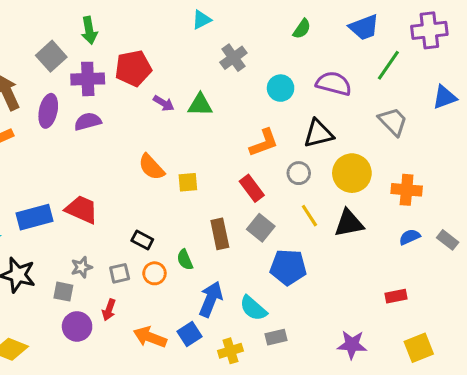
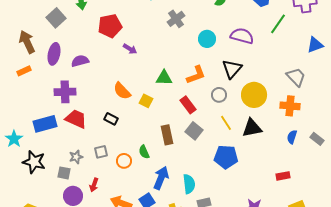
purple cross: (88, 79) -> (65, 92), moved
green triangle: (200, 105) -> (164, 78), moved
gray trapezoid: (393, 121) -> (296, 77), moved
black triangle: (319, 134) -> (232, 69), turned -35
yellow square: (188, 182) -> (146, 101), turned 32
blue semicircle: (410, 237) -> (292, 137), turned -48
black rectangle: (142, 240) -> (111, 119), moved
blue pentagon: (288, 267) -> (226, 157), moved
gray square: (120, 273) -> (101, 152), moved
cyan semicircle: (253, 308) -> (189, 184), turned -138

